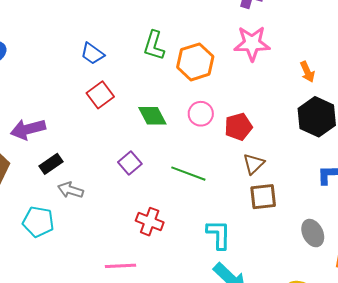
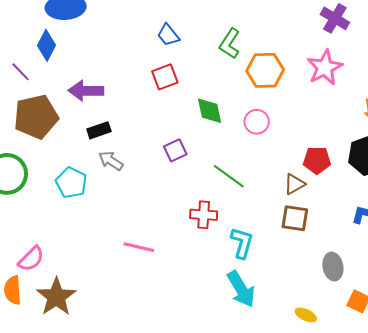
pink star: (252, 43) -> (325, 68), turned 30
red pentagon: (238, 127) -> (317, 160), moved
red cross: (150, 222) -> (204, 215), moved, turned -32

